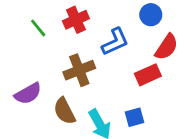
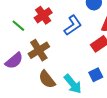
brown cross: (79, 70) -> (39, 50), moved
purple semicircle: (28, 94) -> (14, 61), moved

